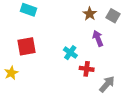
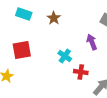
brown star: (90, 14) -> (54, 18), moved

